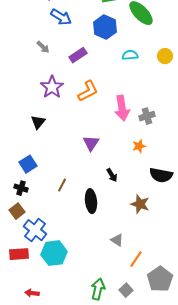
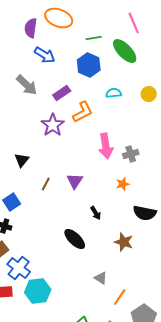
gray arrow: (43, 47) -> (27, 85), size x1.6
purple star: (52, 87) -> (53, 125), moved
orange L-shape: (88, 91) -> (83, 112), moved
brown line: (62, 185) -> (46, 184), moved
black ellipse: (91, 201) -> (75, 239), turned -40

